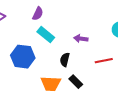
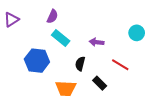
red line: (104, 61) -> (120, 65), turned 42
black rectangle: (76, 82) -> (100, 83), moved

